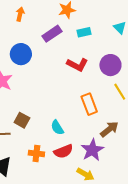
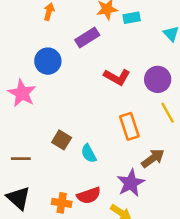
cyan rectangle: (84, 32) -> (132, 18), moved
brown square: (22, 120) -> (62, 140), moved
red semicircle: (63, 151) -> (89, 195), moved
orange cross: (36, 154) -> (62, 203), moved

